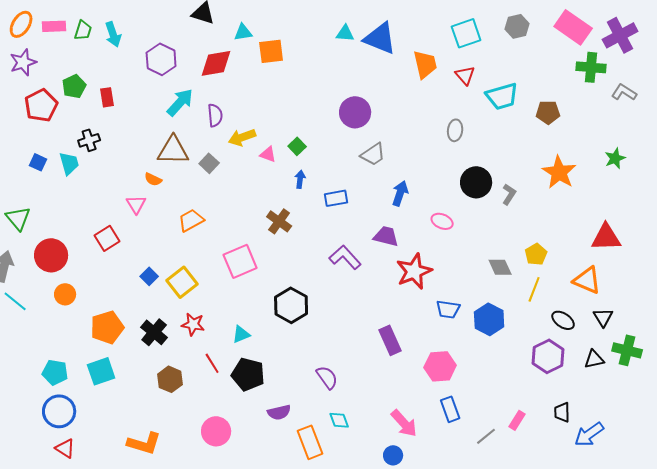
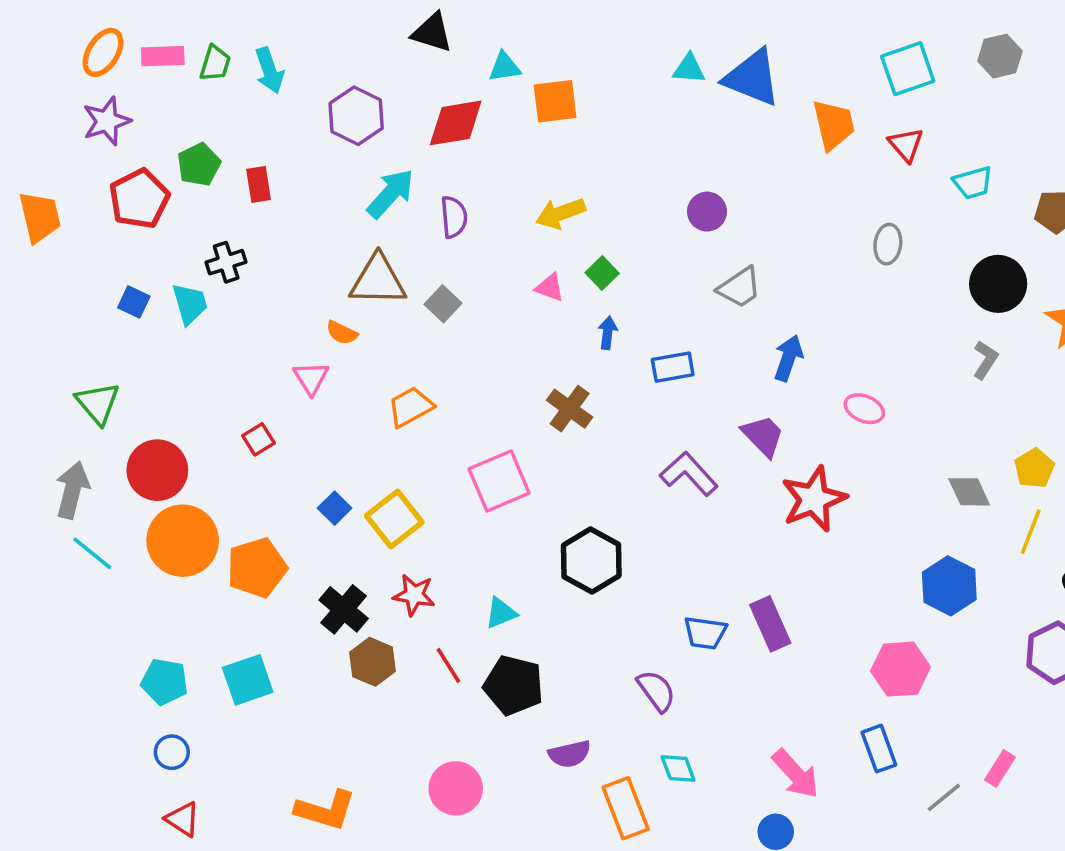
cyan trapezoid: (502, 96) -> (973, 183), size x0.7
purple circle: (355, 112) -> (707, 212), size x0.7
yellow arrow: (242, 137) -> (561, 213), moved
black circle: (476, 182) -> (998, 284), moved
purple trapezoid: (386, 236) -> (763, 436), turned 32
red square: (107, 238) -> (259, 439), size x0.7
orange circle: (65, 294) -> (183, 541), size x1.8
blue trapezoid: (448, 309) -> (705, 633), moved
orange pentagon: (107, 327) -> (257, 568), moved
pink hexagon: (440, 366) -> (900, 669), moved
brown hexagon: (170, 379) -> (372, 662), moved
blue circle: (59, 411) -> (172, 752), size x0.6

